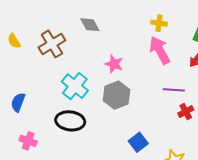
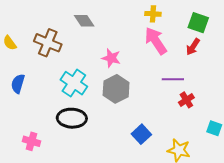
brown cross: (52, 44) -> (48, 43), turned -32
blue semicircle: (18, 102) -> (18, 84), moved

